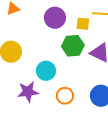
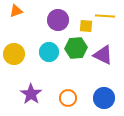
cyan circle: (46, 71) -> (49, 52), moved
purple star: (28, 92) -> (31, 94), turned -30

